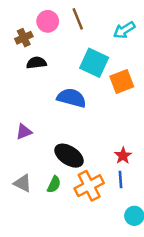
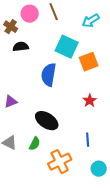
brown cross: (24, 38) -> (11, 27), turned -32
blue semicircle: (72, 98) -> (49, 75), turned -95
red star: (123, 156) -> (90, 101), moved
orange cross: (89, 186) -> (60, 162), moved

